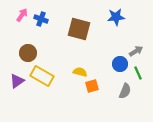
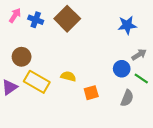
blue star: (116, 17) -> (127, 25), moved
brown square: (79, 29) -> (67, 19), moved, turned 30
yellow semicircle: (80, 72) -> (68, 76), moved
green line: (138, 73) -> (141, 79), turned -32

